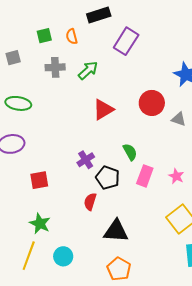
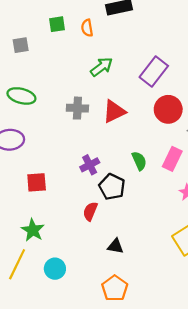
purple rectangle: (126, 41) -> (154, 72), moved
gray cross: (55, 67) -> (77, 108), moved
pink rectangle: (145, 176) -> (172, 159), moved
black triangle: (116, 231) -> (116, 246), size x0.6

